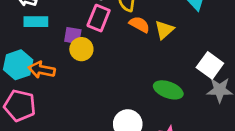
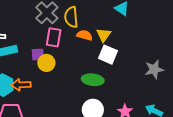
white square: (210, 65) -> (108, 55), moved
green ellipse: (168, 90) -> (93, 80), moved

